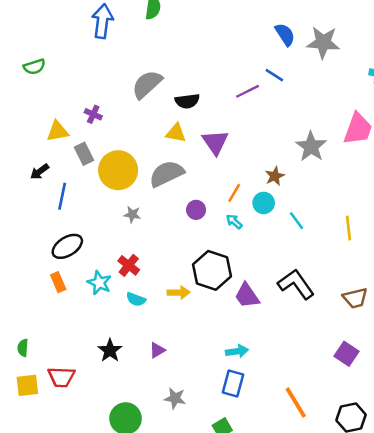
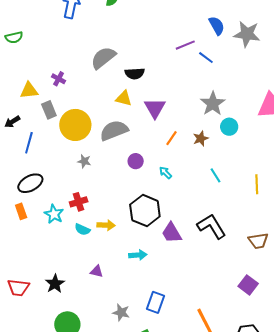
purple line: (248, 91) -> (185, 45), moved
gray star: (311, 147) -> (213, 104), moved
orange line: (234, 193) -> (171, 138), moved
cyan circle: (264, 203) -> (229, 127), moved
red cross: (129, 265) -> (79, 202), turned 30
yellow arrow: (179, 293) -> (106, 225), moved
black star: (110, 350) -> (55, 284), moved
purple triangle: (157, 350) -> (97, 271), turned 40
cyan arrow: (237, 351) -> (138, 255), moved
gray star: (175, 398) -> (121, 312), moved

